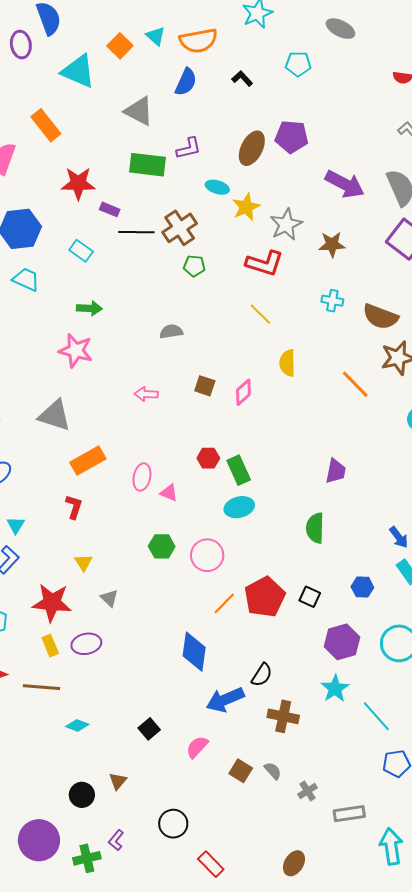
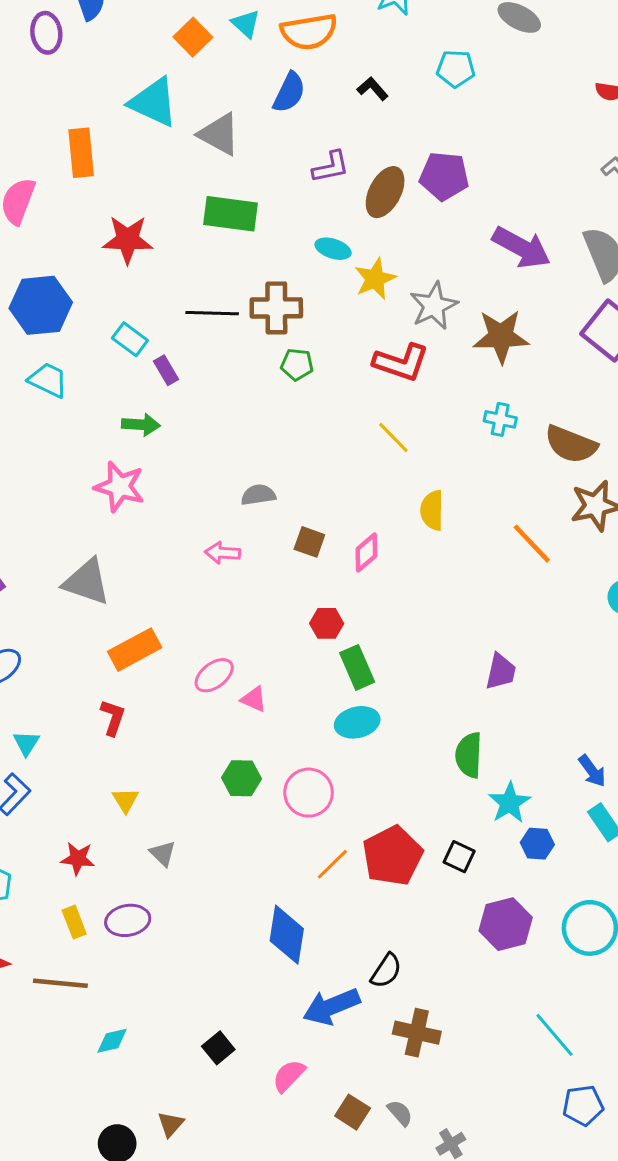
cyan triangle: (78, 71) -> (153, 102), moved
orange rectangle: (46, 125) -> (81, 153), turned 32
purple L-shape: (189, 148) -> (331, 167), moved
purple rectangle: (110, 209) -> (166, 370), moved, turned 36
brown cross: (180, 228) -> (276, 308), turned 32
brown star: (332, 244) -> (501, 336), size x1.4
gray semicircle: (171, 332) -> (258, 495), moved
red hexagon: (208, 458) -> (327, 623), moved
pink ellipse: (142, 477) -> (214, 675), turned 40
red star: (52, 603) -> (78, 859), size x0.6
cyan star: (335, 689) -> (509, 803), moved
cyan diamond: (77, 725) -> (112, 1041), turned -35

